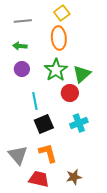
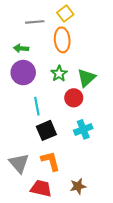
gray line: (23, 21) -> (35, 22), moved
purple circle: (22, 69) -> (23, 73), size x1.5
green star: (56, 70) -> (59, 74), size x0.7

